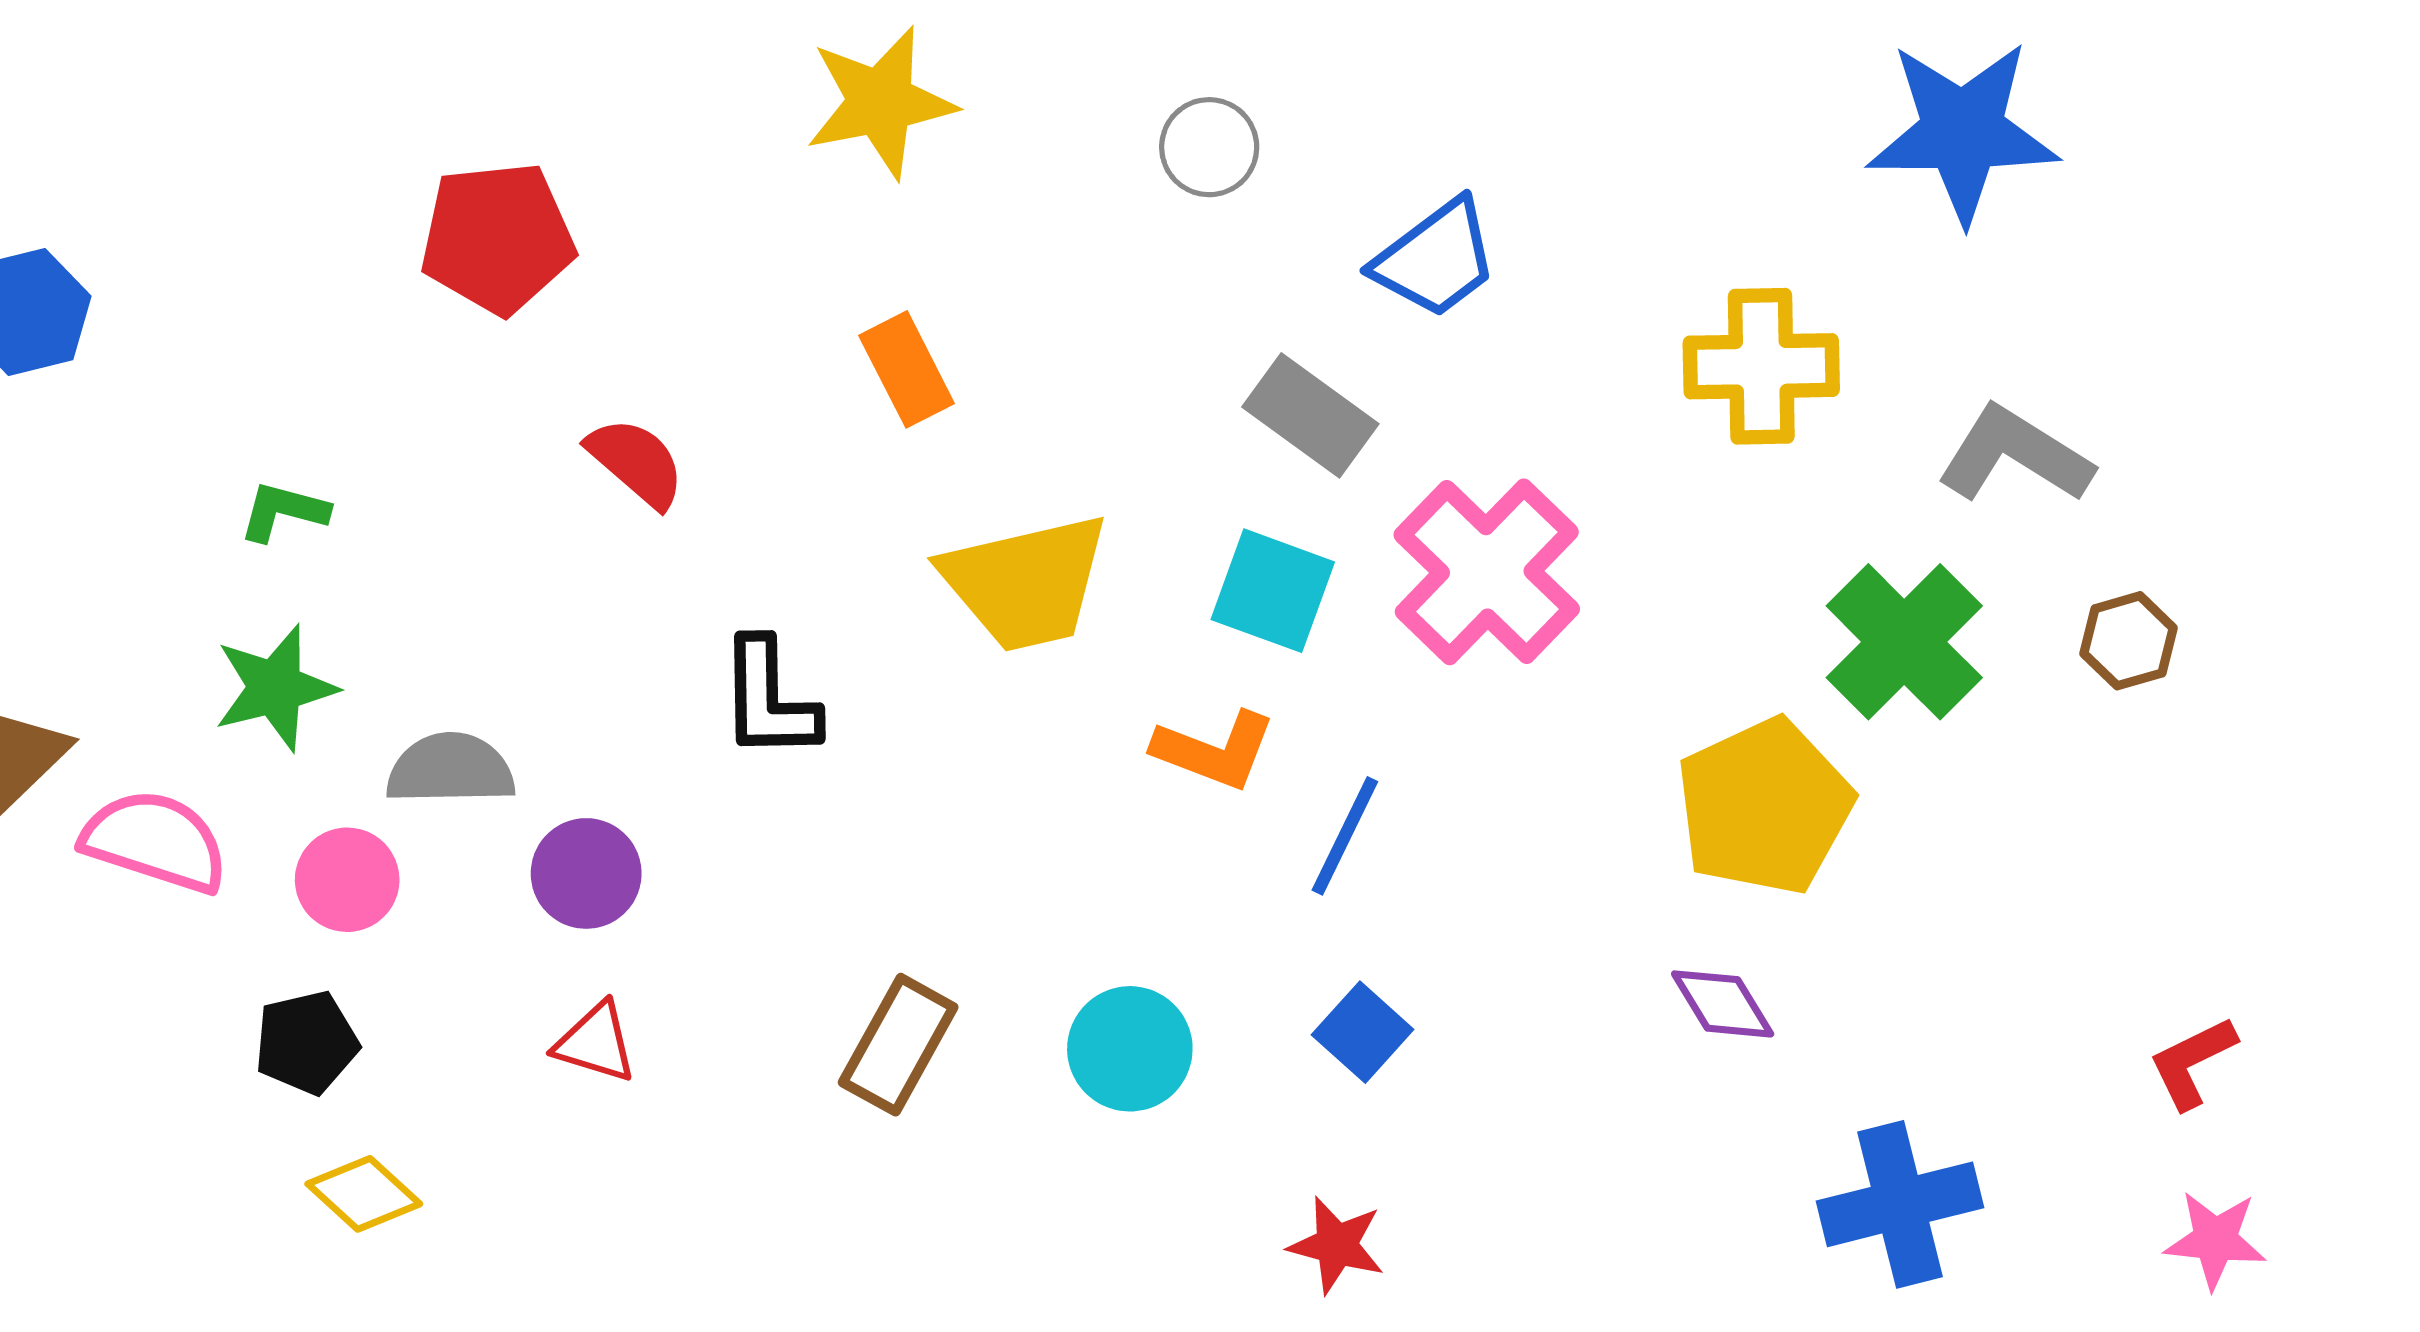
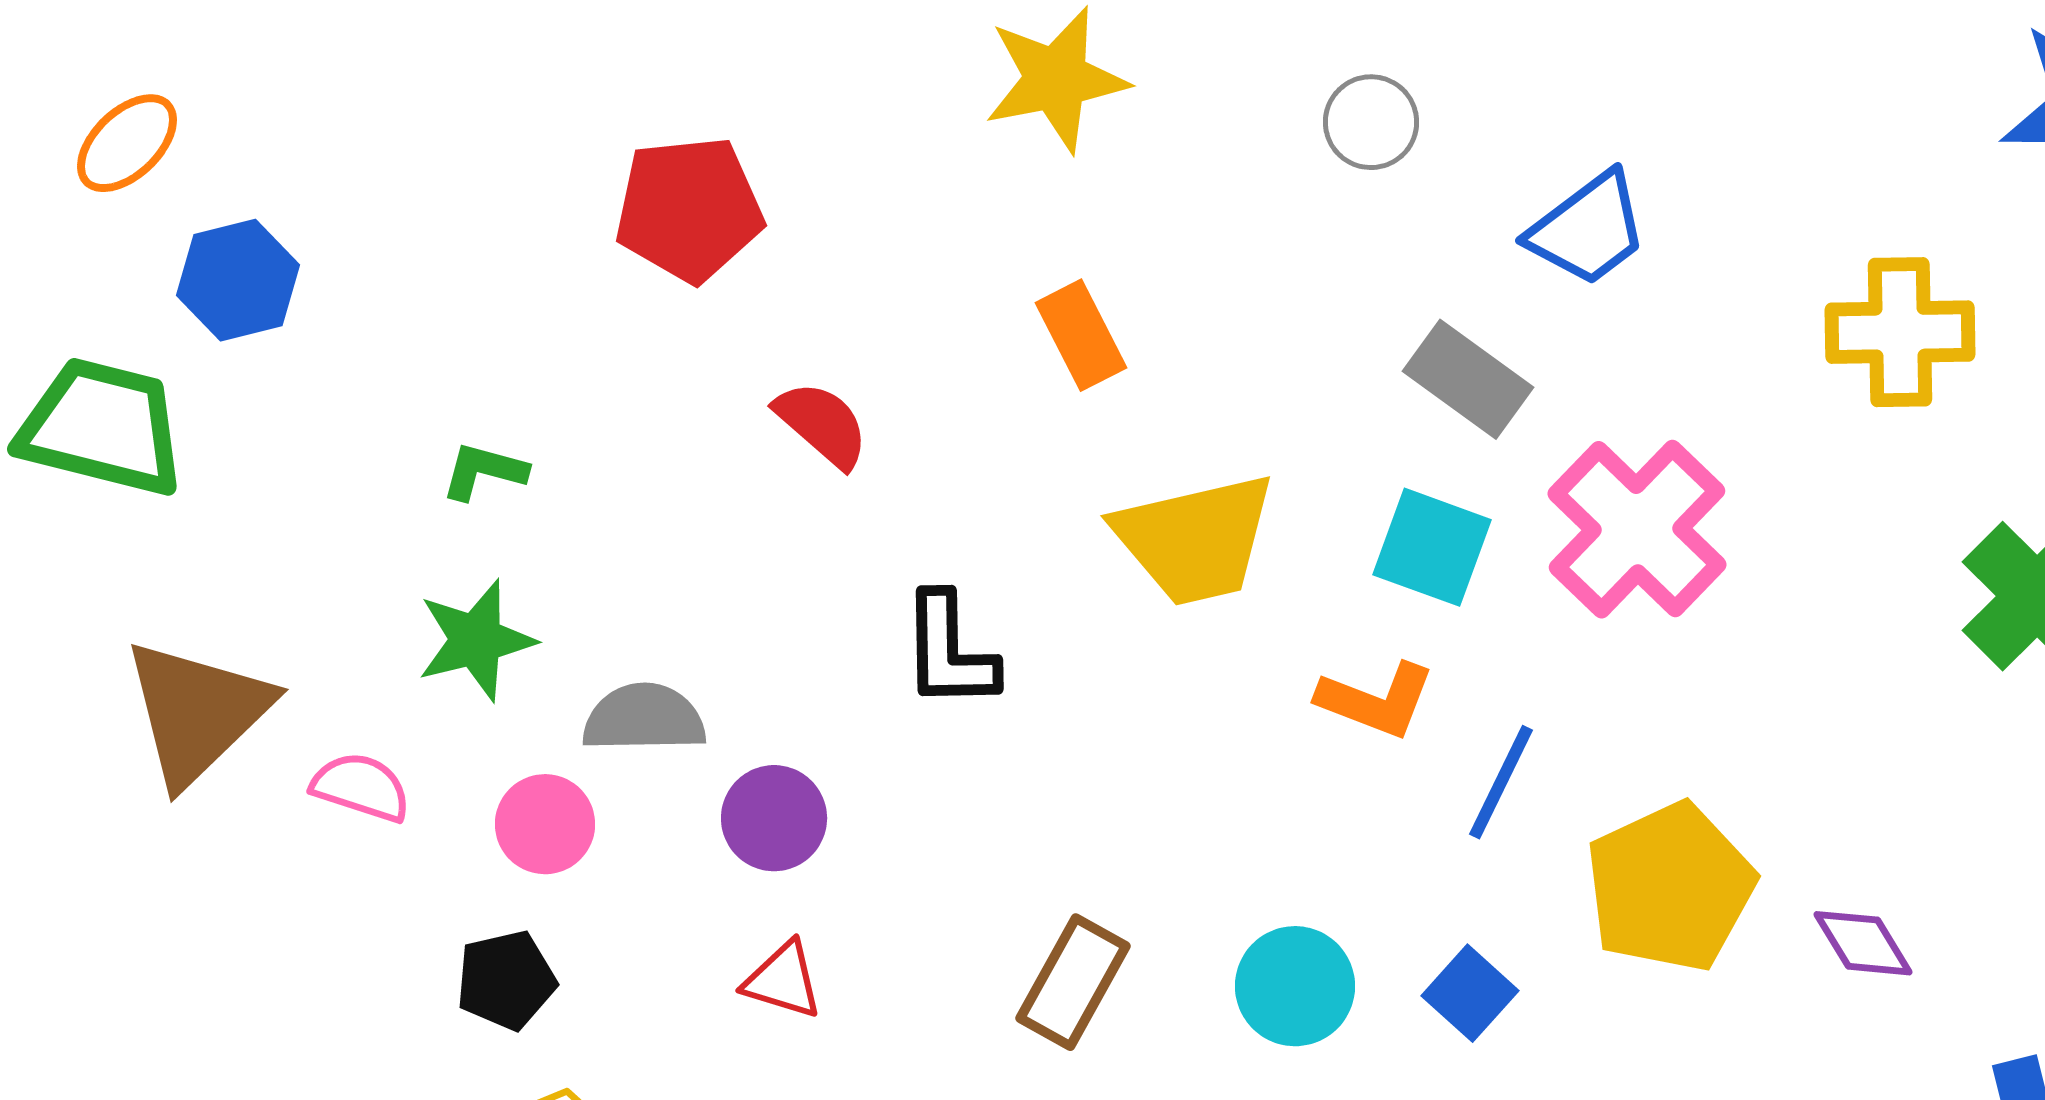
yellow pentagon: (1764, 807) -> (1670, 887), moved
pink semicircle: (155, 841) -> (361, 787), size x0.7
blue square: (1363, 1032) -> (1470, 993), moved

